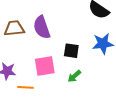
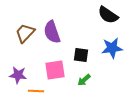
brown trapezoid: (14, 28) -> (25, 33), turned -40

